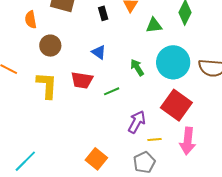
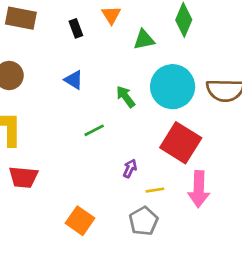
red trapezoid: (82, 80) -> (23, 177), moved
purple arrow: (137, 122) -> (130, 168), size x0.6

